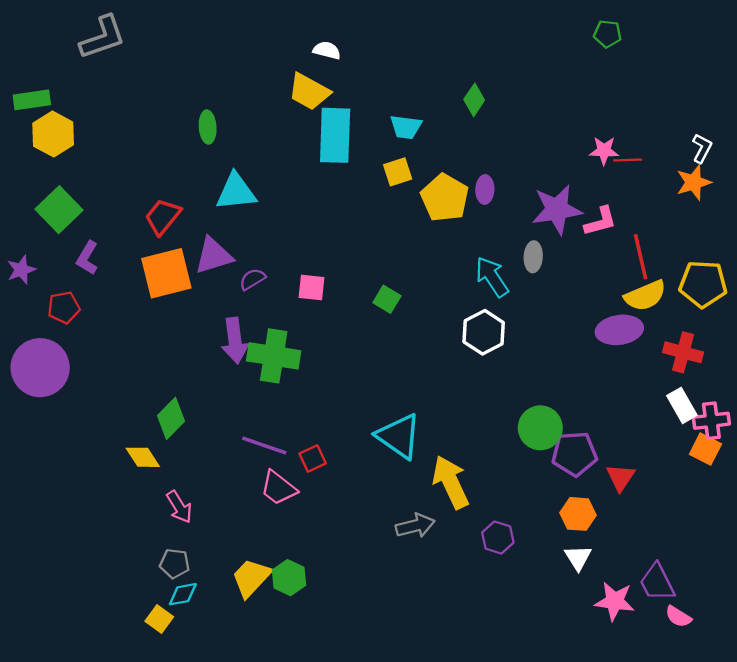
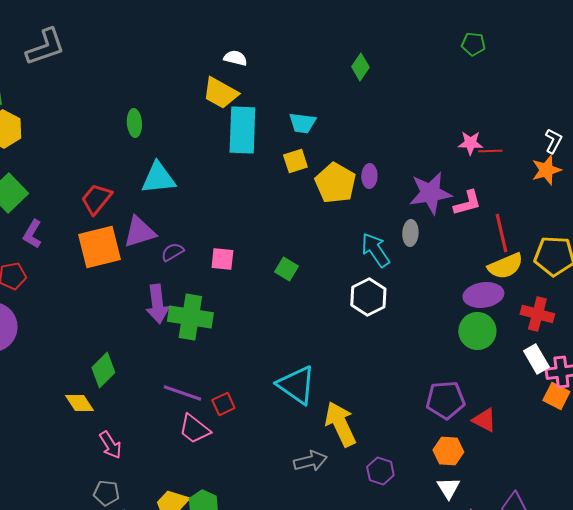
green diamond: (474, 100) -> (360, 67), moved
green circle: (540, 428) -> (477, 331), moved
red triangle: (621, 477) -> (484, 420), turned -36

